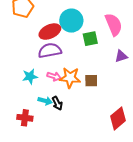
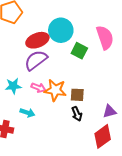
green square: (90, 39) -> (79, 51), turned 35
purple semicircle: (50, 51) -> (36, 60), turned -30
purple triangle: (121, 56) -> (110, 111), moved
black arrow: (57, 103) -> (77, 114), moved

